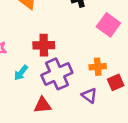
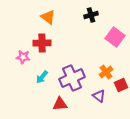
red cross: (44, 45) -> (42, 43), moved
orange cross: (98, 67) -> (106, 72), turned -32

